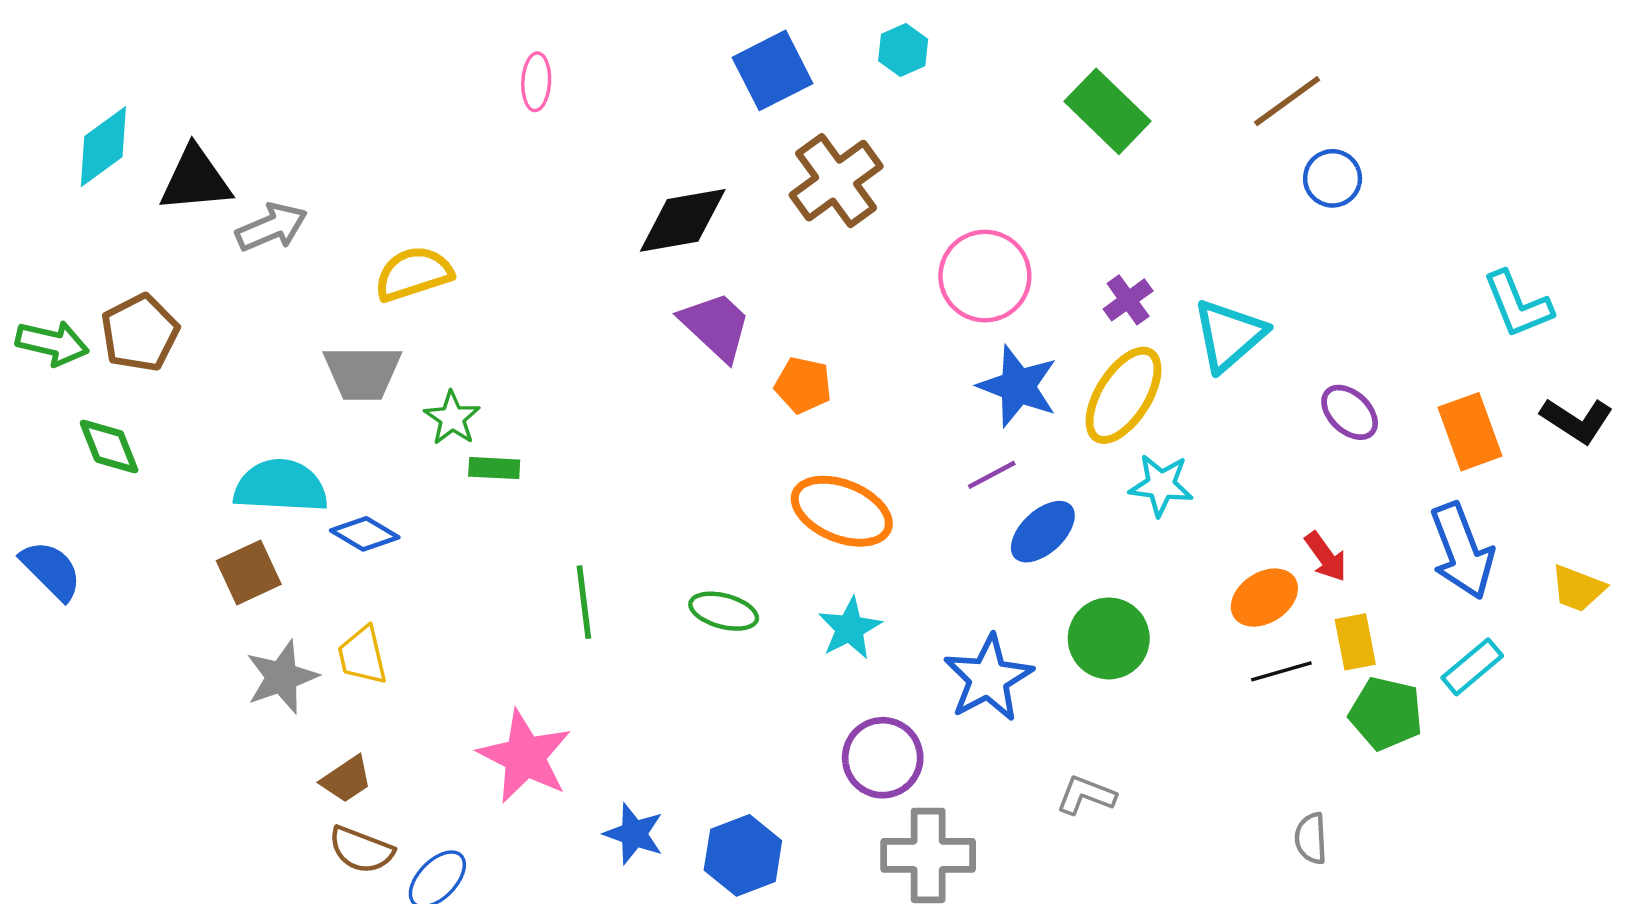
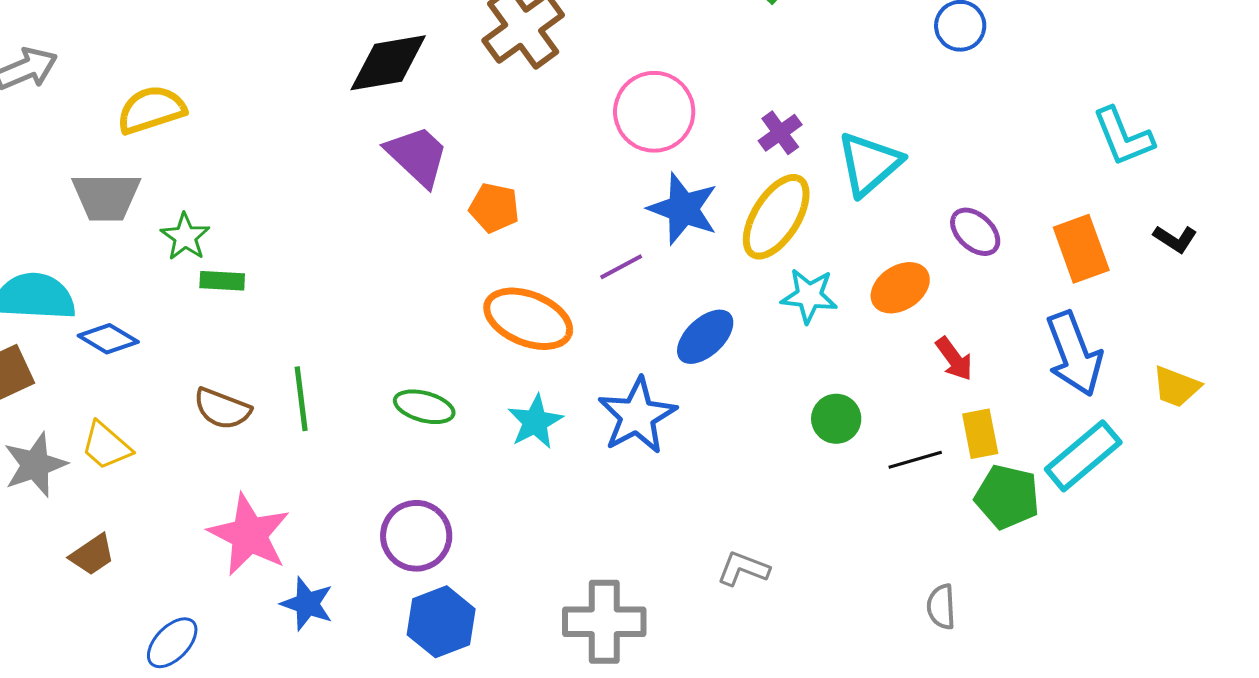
black L-shape: (1577, 420) -> (1175, 239), size x0.7
purple line: (992, 475) -> (621, 267), moved
orange ellipse: (1264, 598) -> (900, 288), moved
green circle: (1109, 638) -> (836, 419), moved, size x0.7
yellow trapezoid: (362, 655) -> (106, 446), turned -36
cyan rectangle: (1472, 667) -> (1083, 456), size x1.4
blue star: (988, 678) -> (637, 416), moved
purple circle: (883, 758) -> (416, 536), moved
blue star: (634, 834) -> (307, 604), moved
brown semicircle: (361, 850) -> (222, 409), moved

